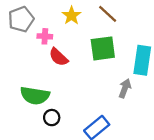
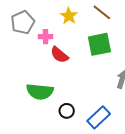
black circle: (52, 118) -> (67, 111), moved

